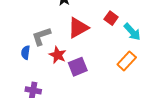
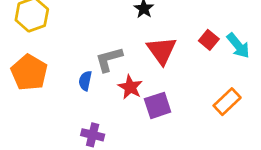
red triangle: (78, 28) -> (162, 50), turned -40
cyan arrow: (132, 32) -> (238, 46), moved

